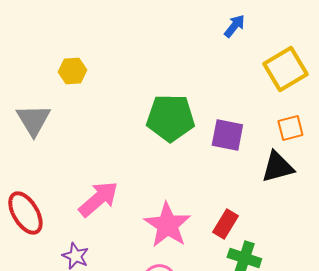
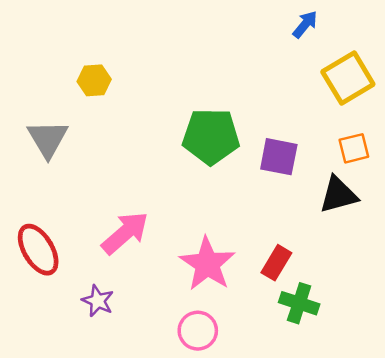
blue arrow: (234, 26) -> (305, 24), moved

